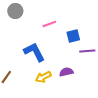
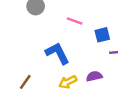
pink line: (49, 24) -> (75, 21), turned 40

